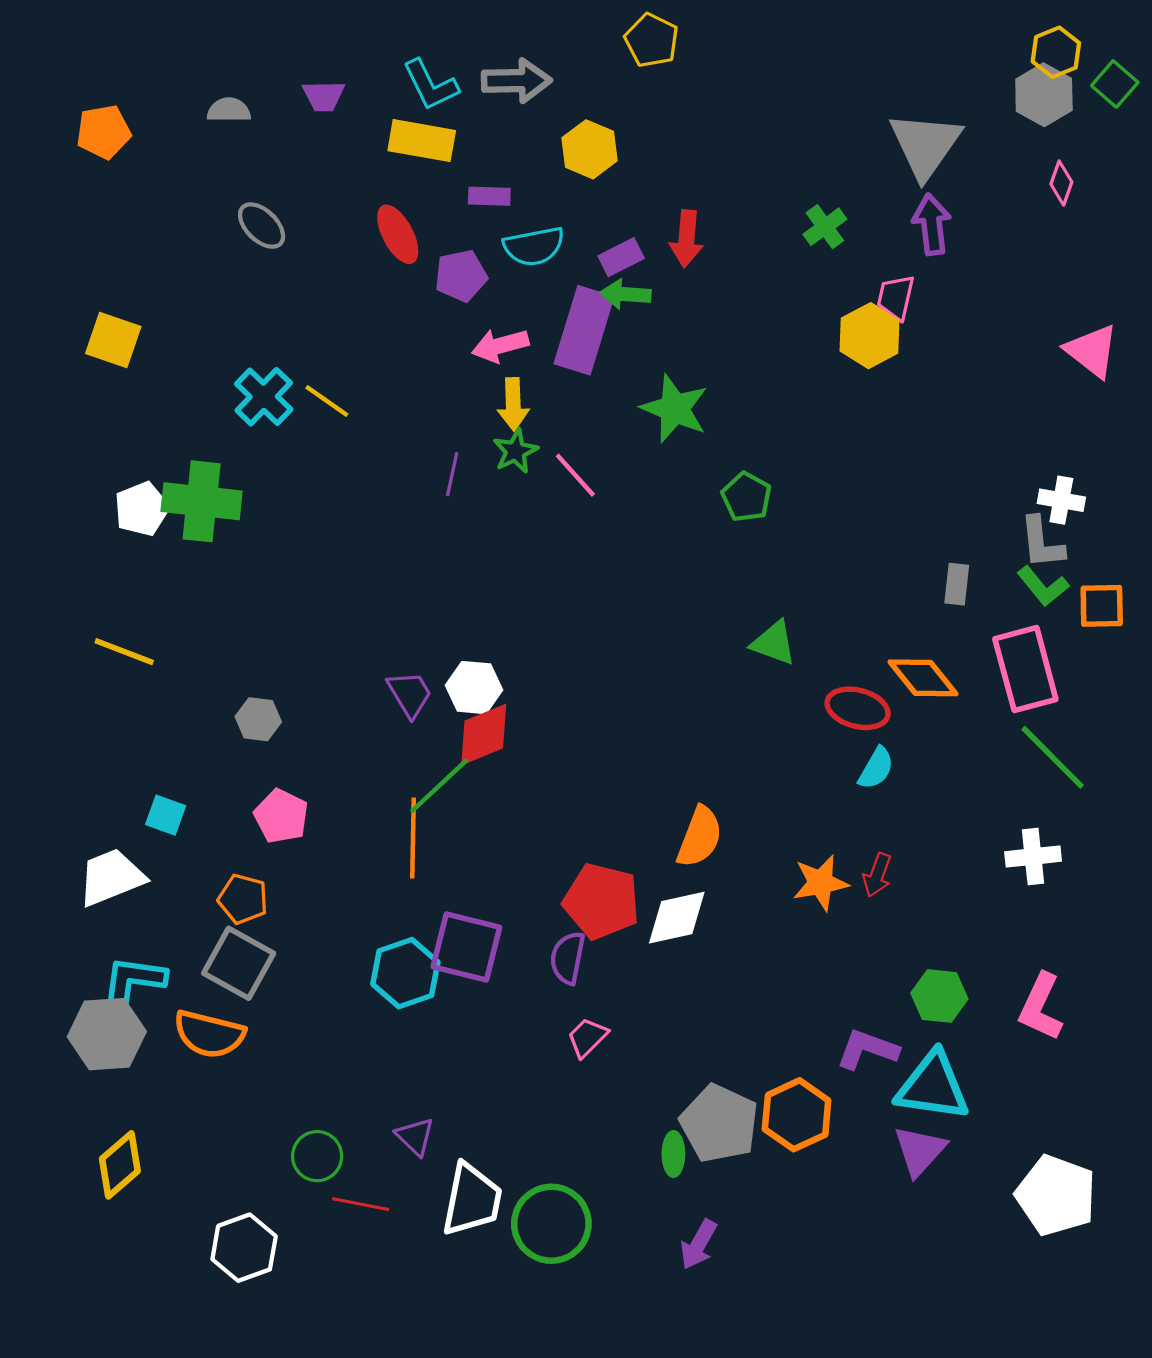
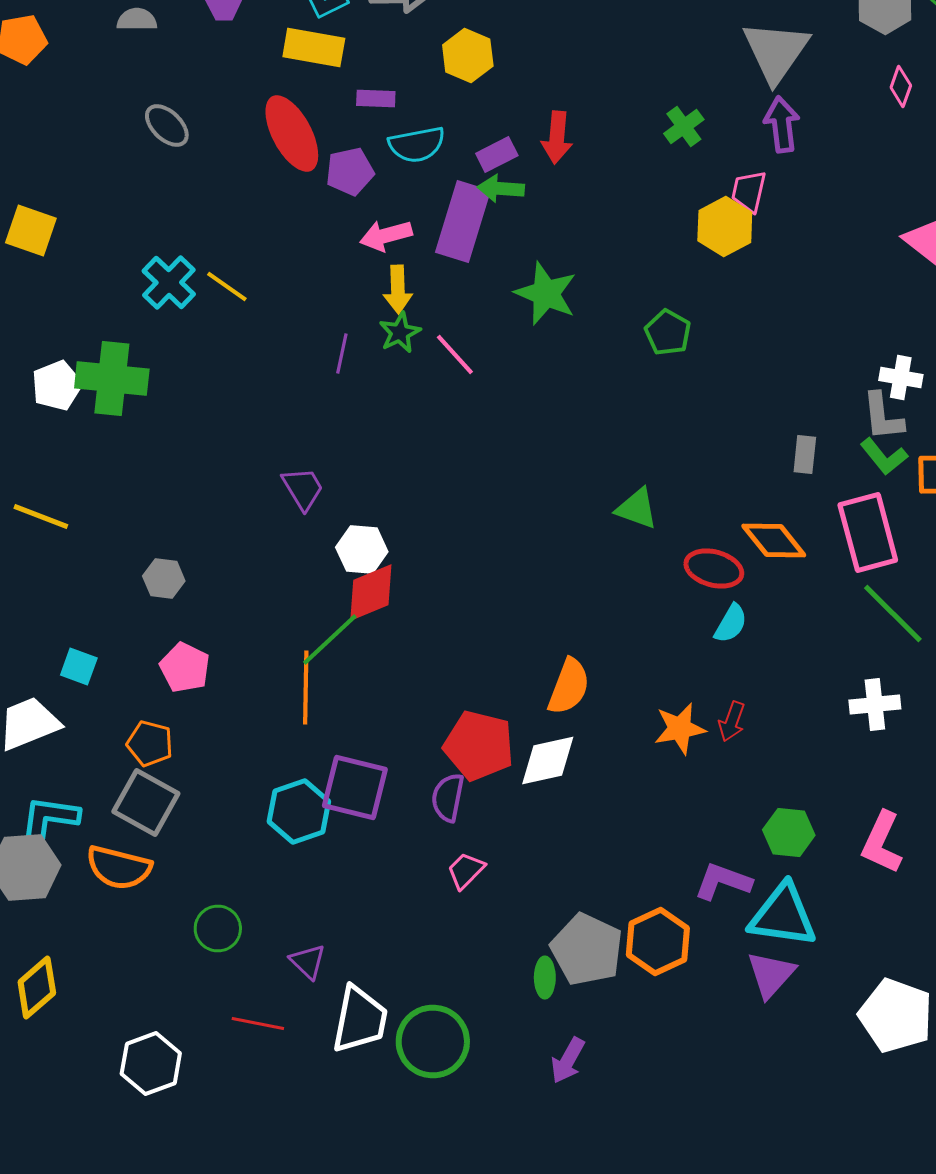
red ellipse: (398, 234) -> (292, 134), size x1.4
green pentagon: (746, 497) -> (668, 332), moved
purple trapezoid: (410, 694) -> (303, 488), moved
green circle: (317, 1156) -> (218, 928), moved

